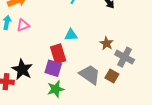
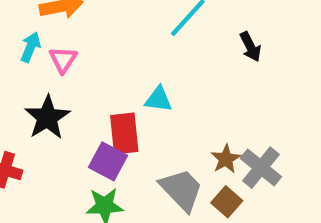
pink triangle: (23, 25) -> (63, 60), turned -48
brown star: (107, 43) -> (226, 159), moved
black star: (22, 69) -> (47, 117), moved

